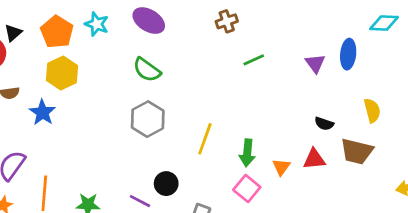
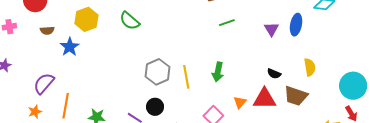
green semicircle: (147, 70) -> (130, 21), moved
gray hexagon: (148, 119) -> (158, 72), moved
yellow line: (205, 139) -> (186, 77), turned -35
green arrow: (247, 153) -> (218, 72), moved
red triangle: (314, 159) -> (264, 99), size x1.4

